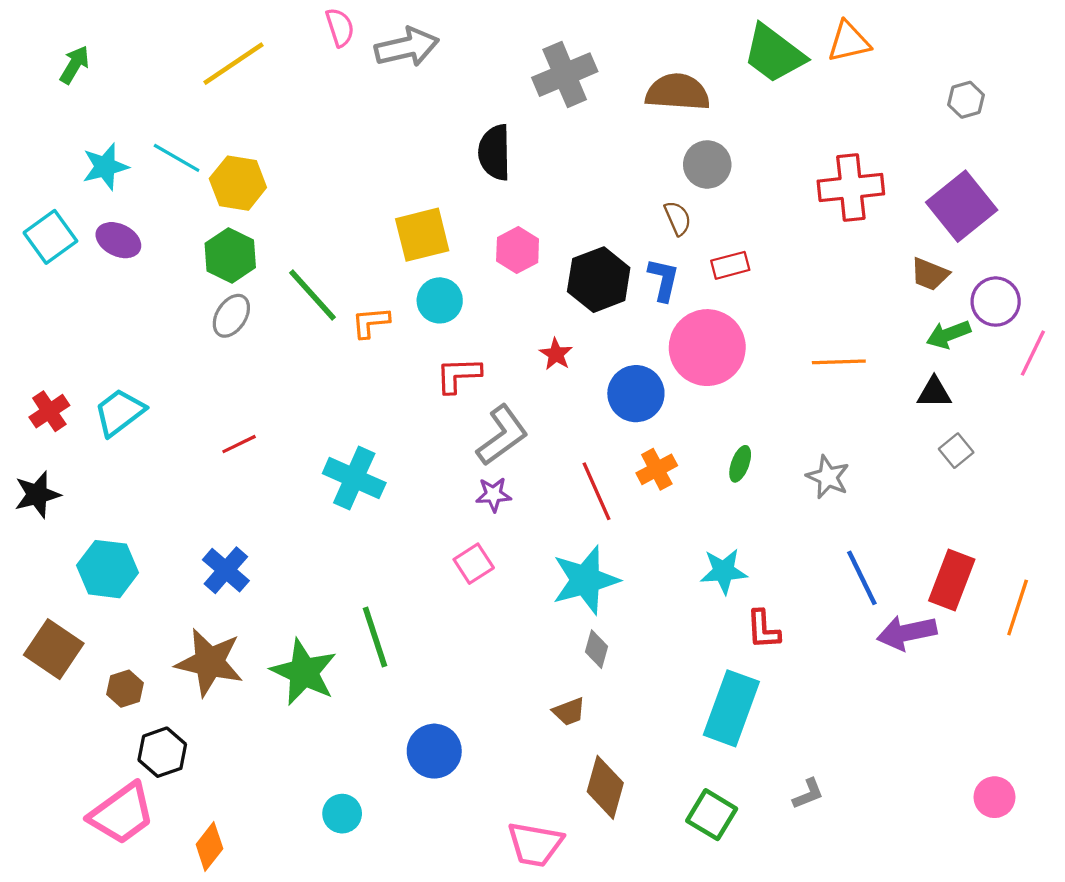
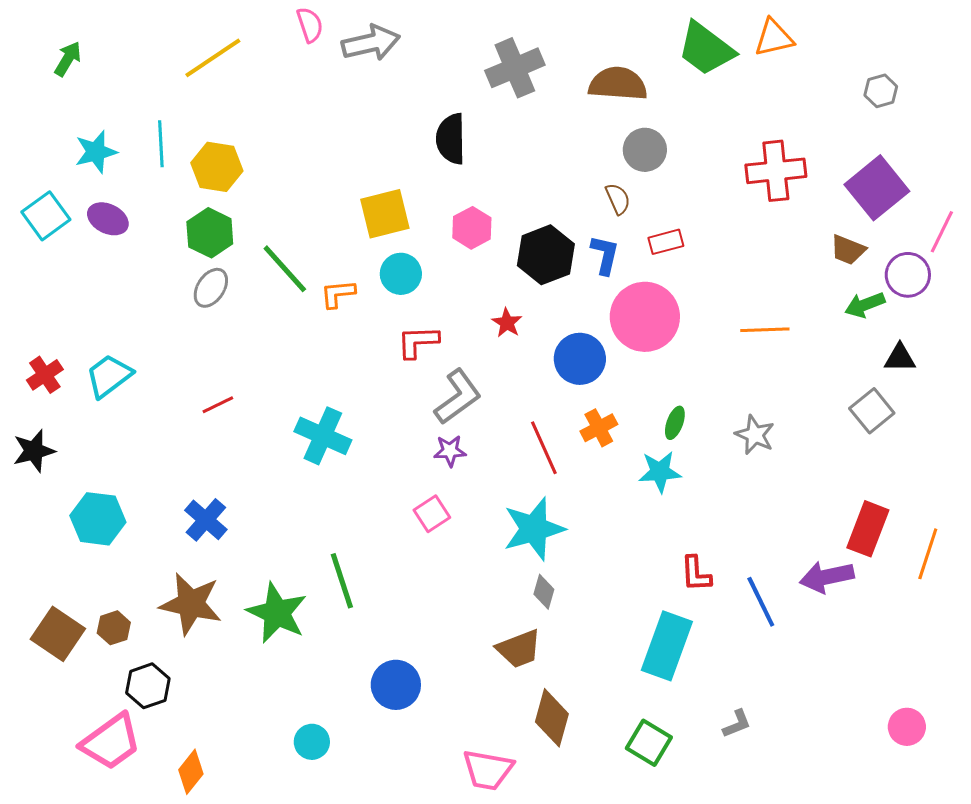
cyan line: (177, 158) -> (161, 144), turned 57
pink line: (1033, 353) -> (942, 232), moved
black triangle: (934, 393) -> (900, 358), moved
gray square: (956, 451) -> (872, 411), size x1.4
cyan star: (724, 571) -> (660, 472), moved
blue line: (862, 578) -> (761, 602), moved
brown square: (54, 649) -> (58, 634), moved
brown trapezoid: (569, 712) -> (519, 649), size x1.5

